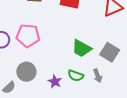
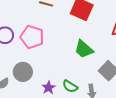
green trapezoid: (82, 48) -> (84, 49), moved

